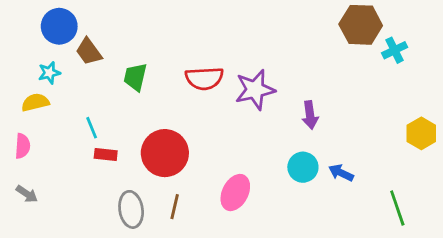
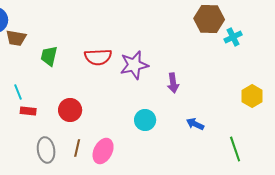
brown trapezoid: (89, 52) -> (16, 38), turned -45
red circle: (165, 153) -> (70, 110), size x0.7
cyan circle: (303, 167) -> (145, 120), moved
pink ellipse: (235, 193) -> (103, 151), moved

